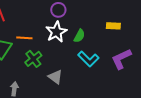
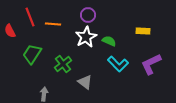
green semicircle: (79, 36) -> (109, 41), turned -96
orange line: (24, 38) -> (53, 24), moved

